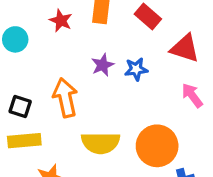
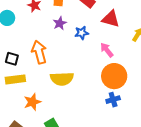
purple star: (103, 65) -> (60, 23), moved
pink arrow: (192, 95) -> (107, 50), moved
orange circle: (157, 146) -> (114, 76), moved

